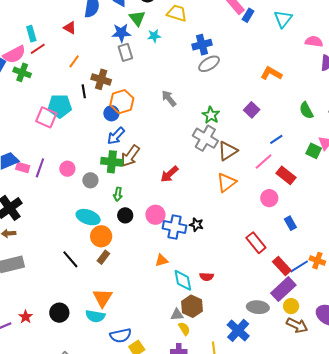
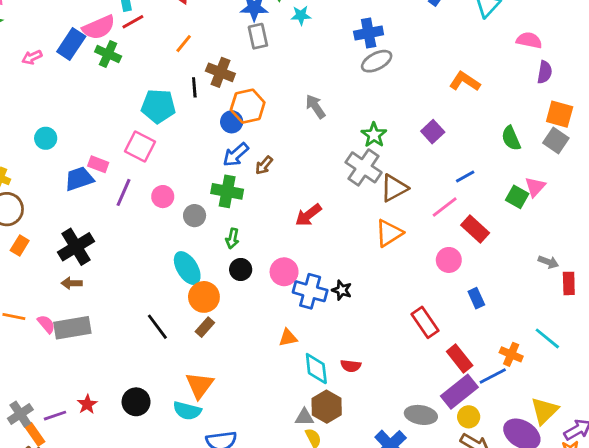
pink square: (46, 117) -> (140, 147), moved
brown arrow: (130, 156) -> (264, 165), moved, size x0.6
pink rectangle: (23, 168) -> (98, 164), moved
cyan ellipse: (88, 217) -> (187, 268), turned 35
blue line: (299, 266) -> (493, 376), moved

